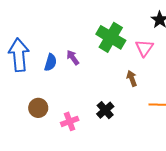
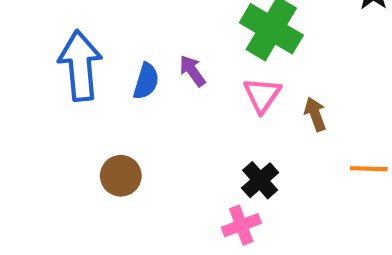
pink triangle: (144, 48) -> (262, 95), moved
pink cross: (70, 121) -> (241, 225), moved

